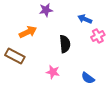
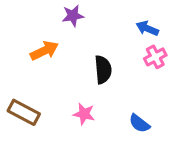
blue arrow: (85, 19) -> (147, 28), moved
brown rectangle: (15, 56) -> (24, 112), moved

